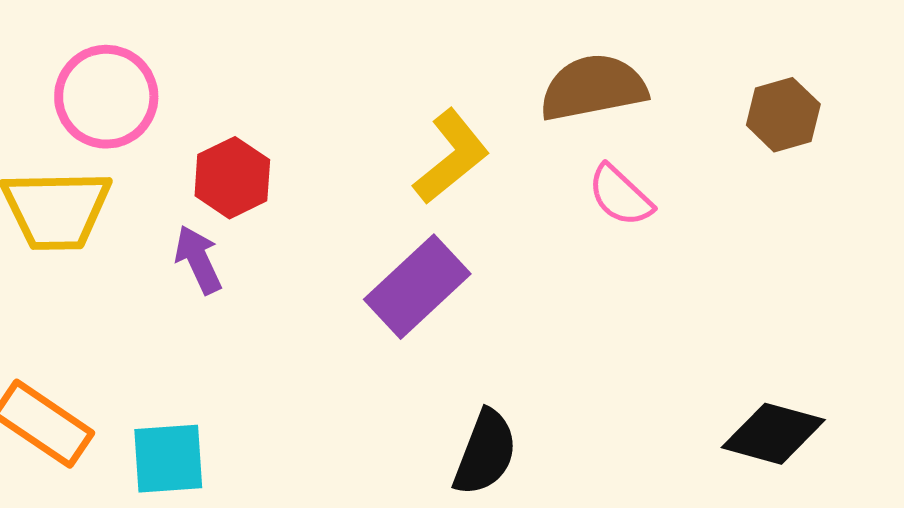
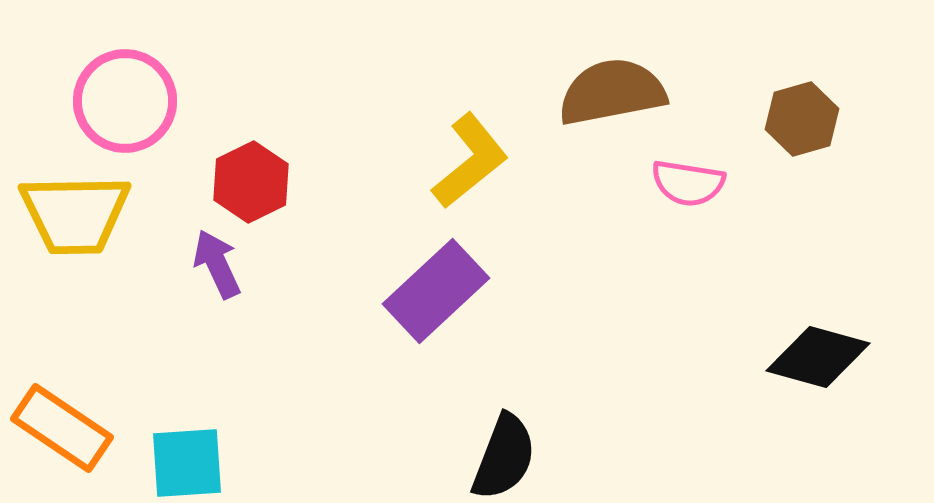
pink semicircle: (620, 196) -> (688, 183), moved, turned -34
black diamond: (773, 434) -> (818, 357), moved

